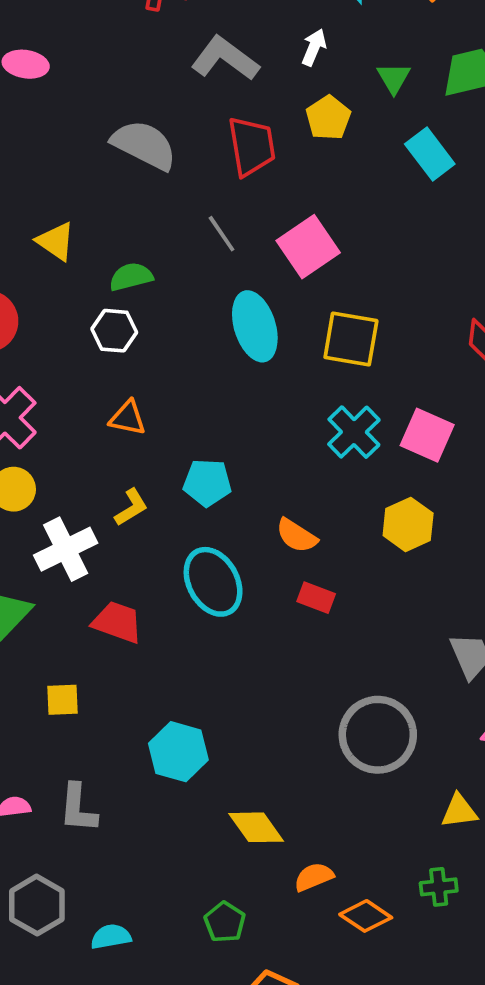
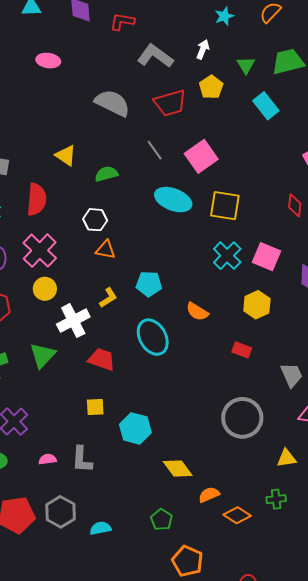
red trapezoid: (252, 146) -> (170, 103), turned 84
cyan ellipse: (255, 326) -> (173, 200), turned -51
white hexagon: (114, 331) -> (95, 220), moved
red rectangle: (316, 598) -> (242, 350), moved
yellow square: (63, 700) -> (95, 407), moved

